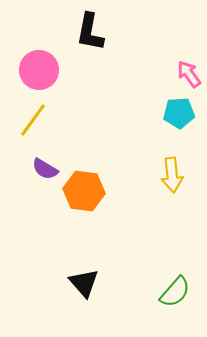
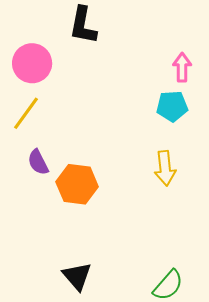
pink arrow: (189, 74) -> (182, 67), turned 36
purple semicircle: (45, 169) -> (38, 162), turned 32

